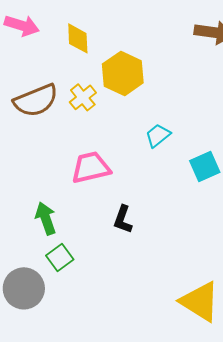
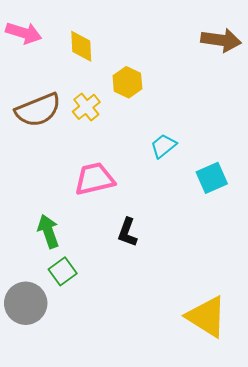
yellow hexagon: (123, 73) -> (127, 82), size x0.7

